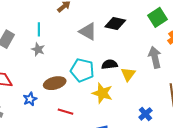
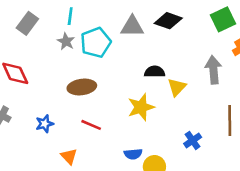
gray triangle: (88, 31) -> (132, 26), turned -36
cyan pentagon: (82, 70) -> (96, 42), moved, turned 30
yellow star: (102, 93) -> (141, 107), turned 30
blue star: (30, 99) -> (45, 124), moved

